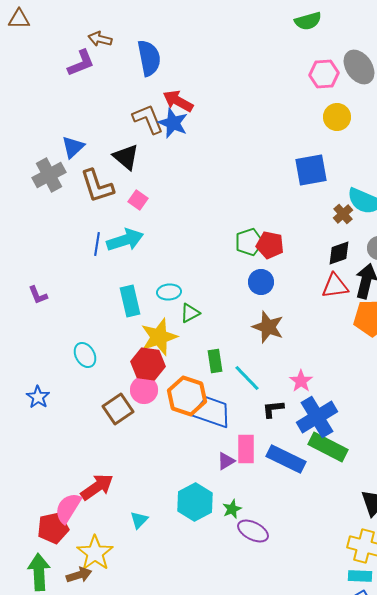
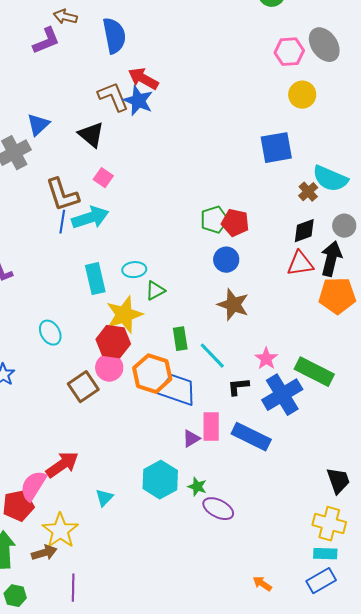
brown L-shape: (97, 186) -> (62, 195), moved
green rectangle: (328, 447) -> (314, 372), moved
green star: (232, 509) -> (197, 487), turned -30

